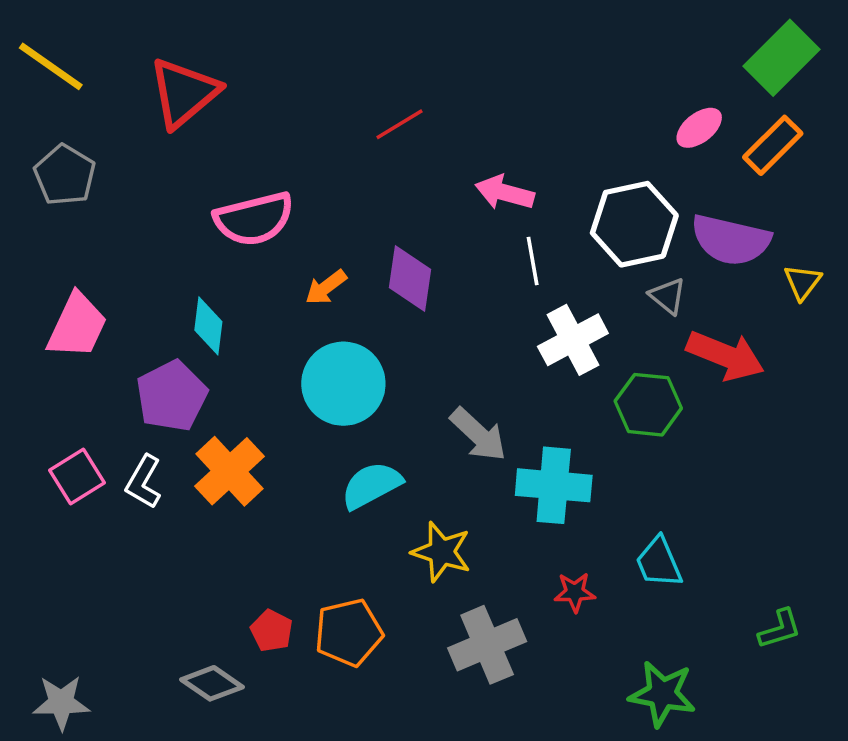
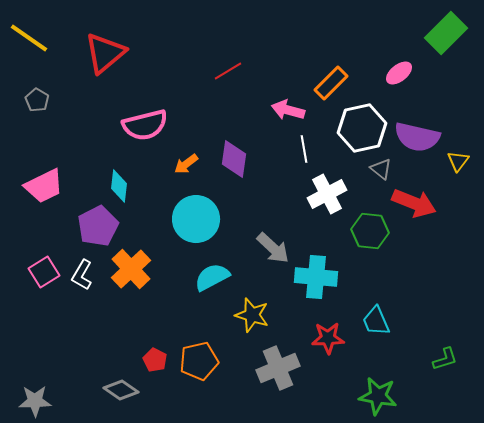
orange rectangle: (773, 145) -> (331, 83), moved
gray pentagon: (65, 175) -> (37, 100), size x0.7
pink trapezoid: (77, 326) -> (44, 186), turned 39
red star: (575, 592) -> (328, 338), size x1.4

